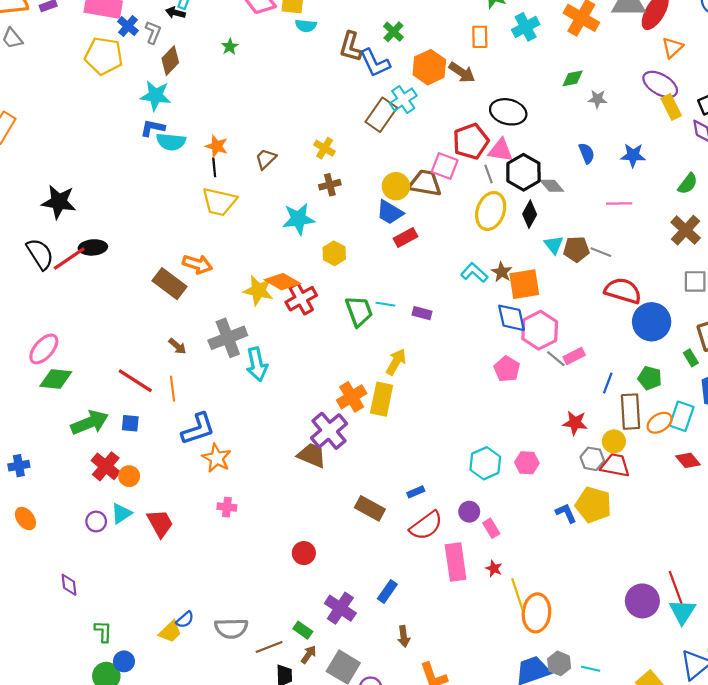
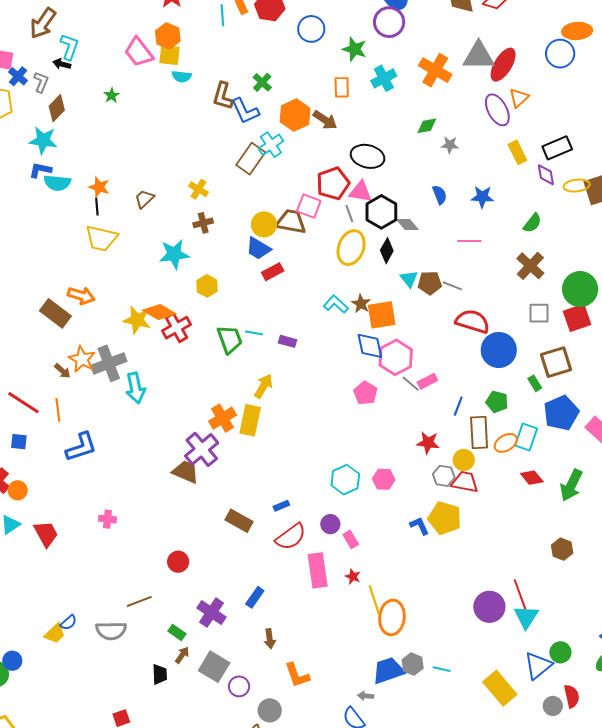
purple ellipse: (660, 84) -> (497, 110), moved, turned 32
orange star: (217, 458) -> (82, 359), moved
brown line: (269, 647) -> (139, 601), moved

